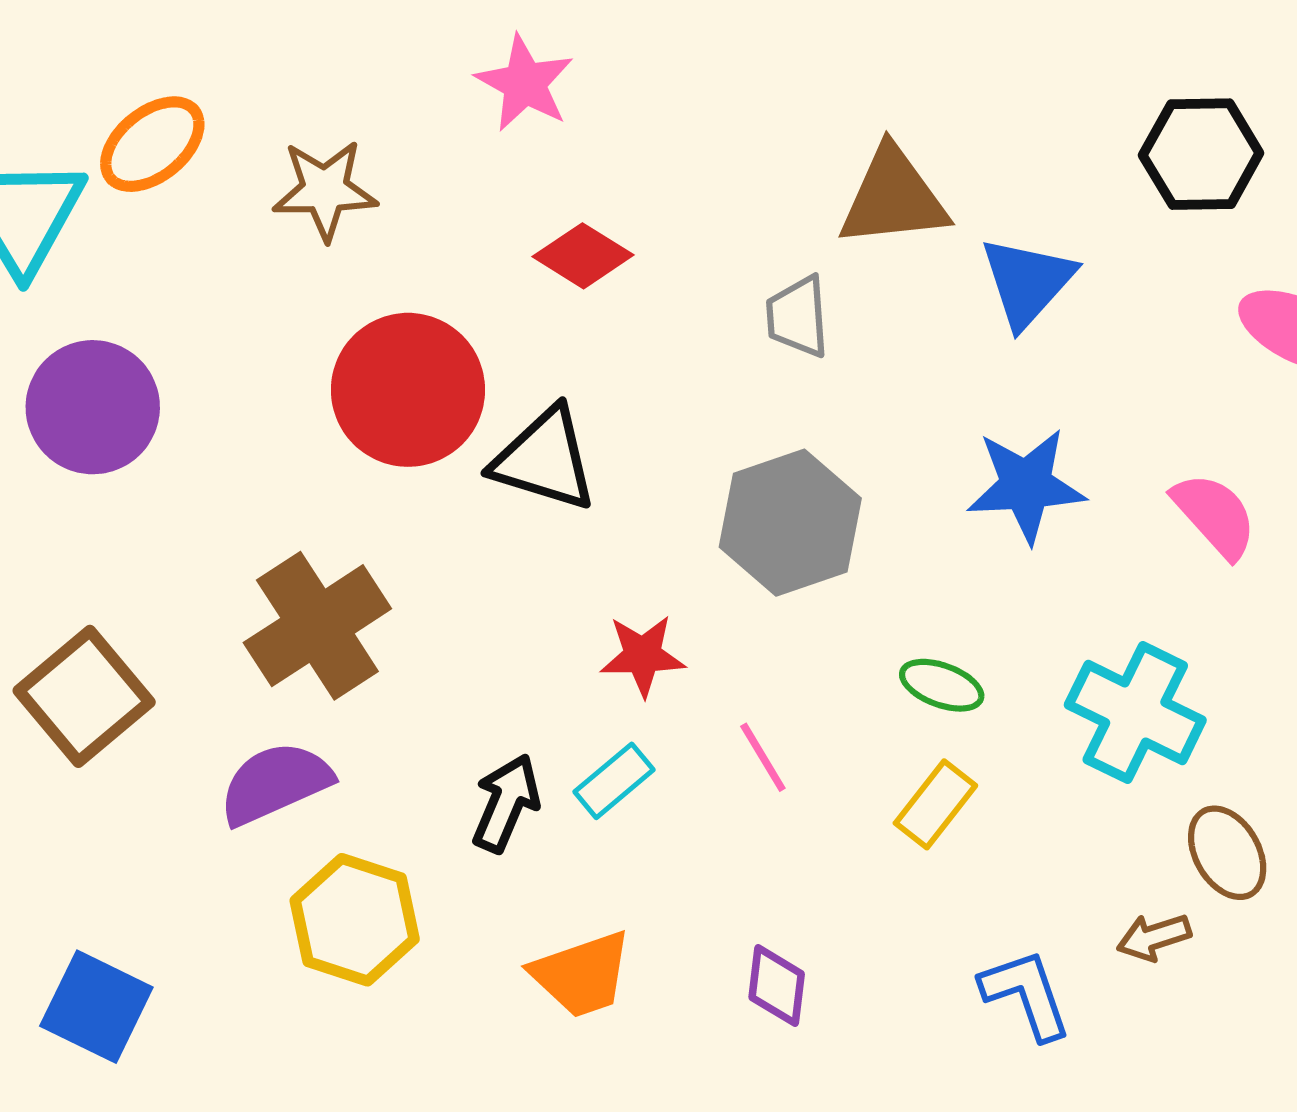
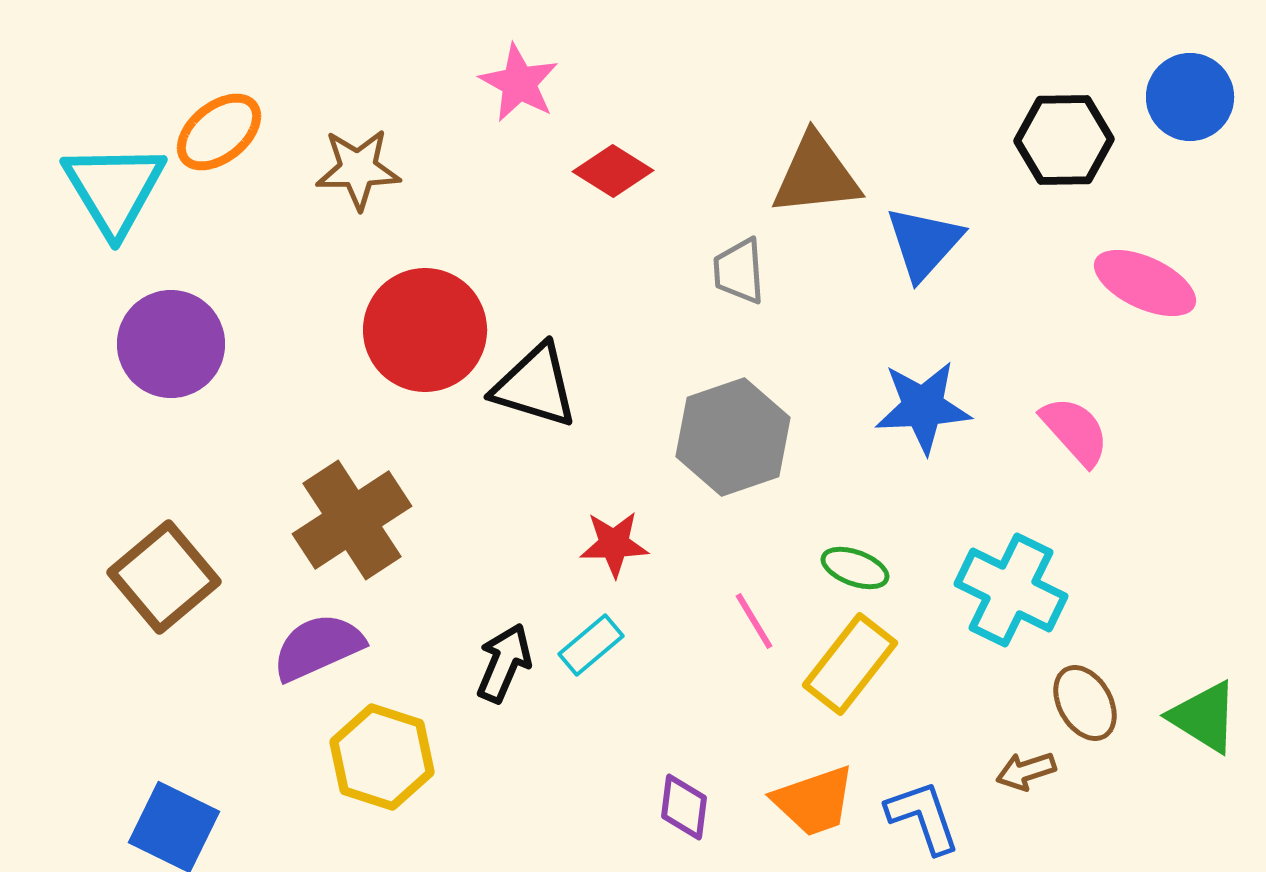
red diamond: (583, 256) -> (613, 171), moved
pink line: (763, 757) -> (754, 621), moved
yellow rectangle: (935, 804) -> (850, 664), size x1.4
orange trapezoid: (582, 974) -> (814, 801), moved
purple diamond: (777, 986) -> (684, 807), moved

